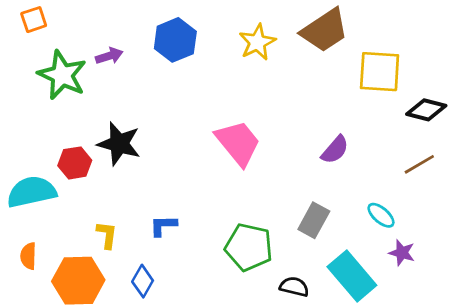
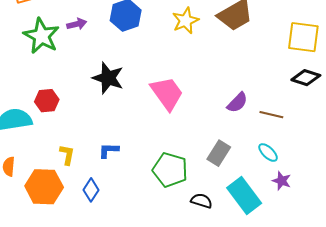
yellow square: (380, 72) -> (303, 37), moved
black star: (119, 144) -> (108, 78), moved
brown line: (419, 164) -> (271, 115), moved, turned 40

